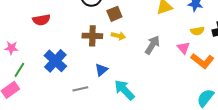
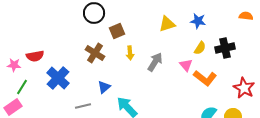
red semicircle: (41, 20) -> (35, 56), moved
yellow semicircle: (197, 31) -> (200, 48), turned -48
brown cross: (92, 36) -> (95, 53), turned 30
yellow arrow: (118, 36) -> (130, 53), moved, turned 72

